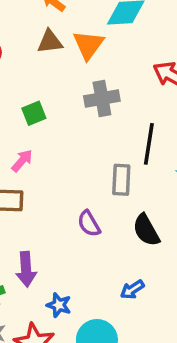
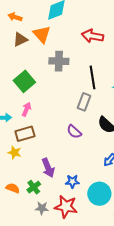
gray cross: (102, 99) -> (59, 61), turned 30
green square: (34, 113) -> (24, 81), size x1.5
gray rectangle: (121, 180) -> (84, 102), turned 36

